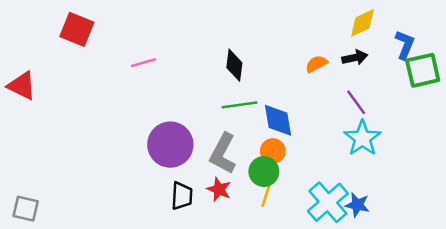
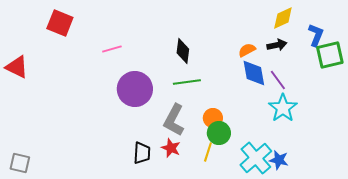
blue diamond: (278, 120) -> (254, 73), moved
purple circle: (170, 145) -> (135, 89), moved
green circle: (264, 172) -> (219, 133), moved

